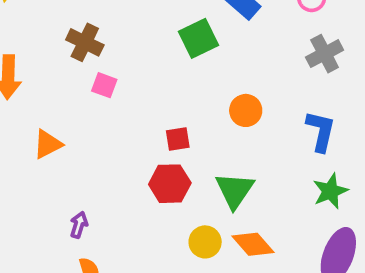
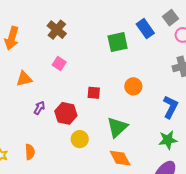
pink square: (104, 85) -> (59, 64), moved
red hexagon: (170, 184) -> (66, 113), moved
purple arrow: (79, 225) -> (39, 108), moved
yellow circle: (205, 242) -> (80, 139), moved

